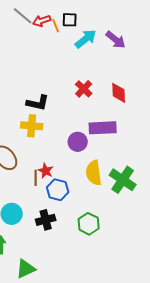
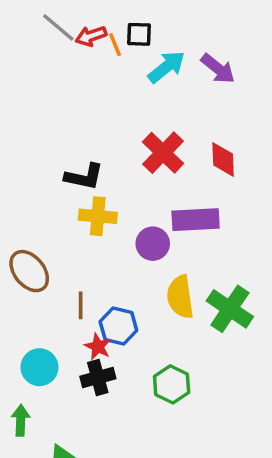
red cross: (84, 89) -> (163, 153), size x1.4
yellow cross: (32, 126) -> (98, 216), moved
red star: (46, 171) -> (98, 347), moved

